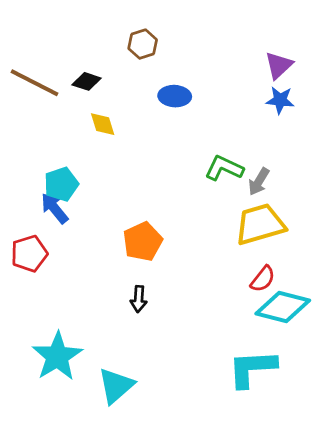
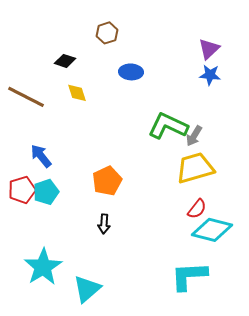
brown line: (35, 83) -> (26, 97), moved
green L-shape: (224, 168) -> (168, 126), size x1.4
cyan pentagon: (61, 184) -> (46, 192), moved

